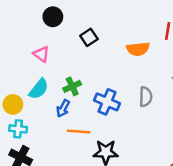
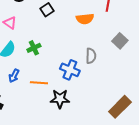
blue cross: (107, 102) -> (70, 70), moved
blue arrow: (63, 108) -> (14, 76), moved

